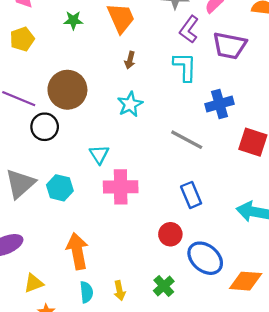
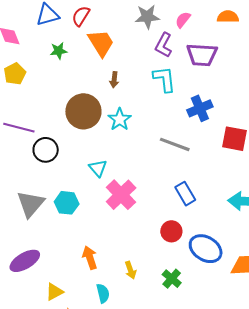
brown circle: (67, 90) -> (83, 111), moved
pink cross: (121, 187) -> (121, 195), turned -36
orange arrow: (77, 251) -> (90, 258), size x0.7
yellow arrow: (120, 291) -> (130, 270), moved

